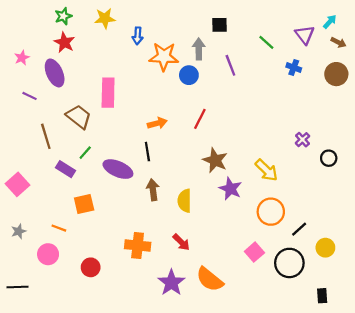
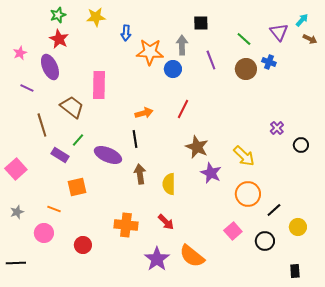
brown circle: (336, 74) -> (246, 69), moved
black circle: (289, 263) -> (265, 241), size x0.7

